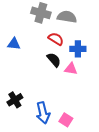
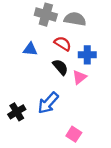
blue triangle: (14, 44) -> (30, 49), moved
pink triangle: (71, 69) -> (79, 77), turned -48
blue arrow: (43, 113) -> (48, 103), moved, turned 55

